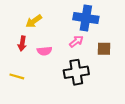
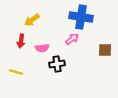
brown square: (104, 49) -> (105, 50), moved
black cross: (76, 72) -> (57, 64), moved, size x0.7

